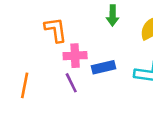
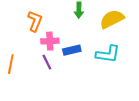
orange L-shape: (56, 30) -> (35, 21), turned 30

